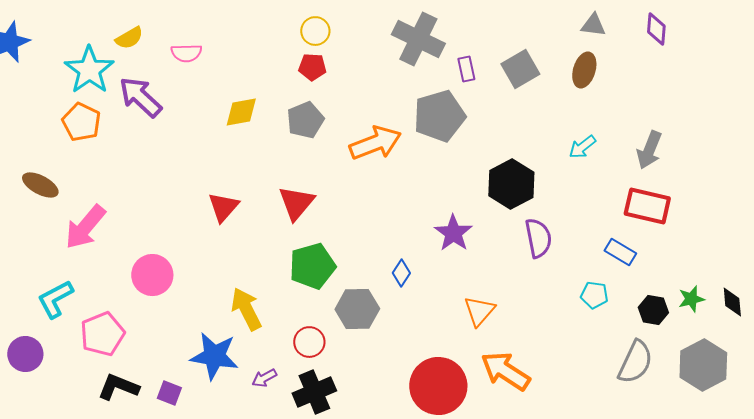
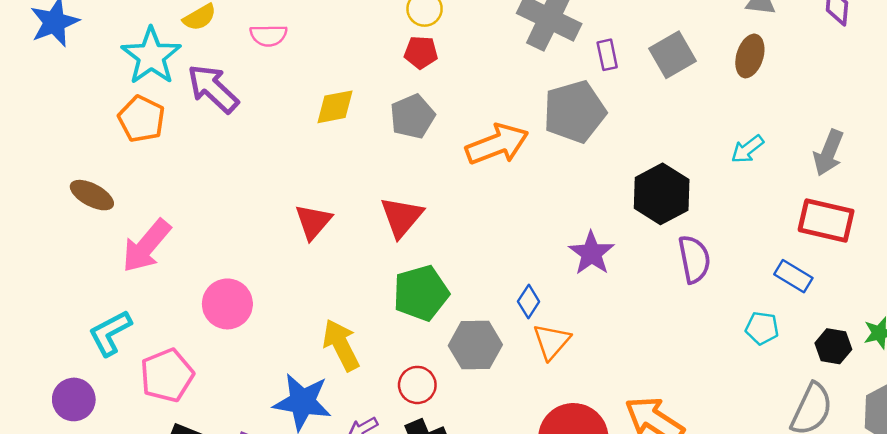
orange triangle: (479, 311) -> (552, 341), moved

